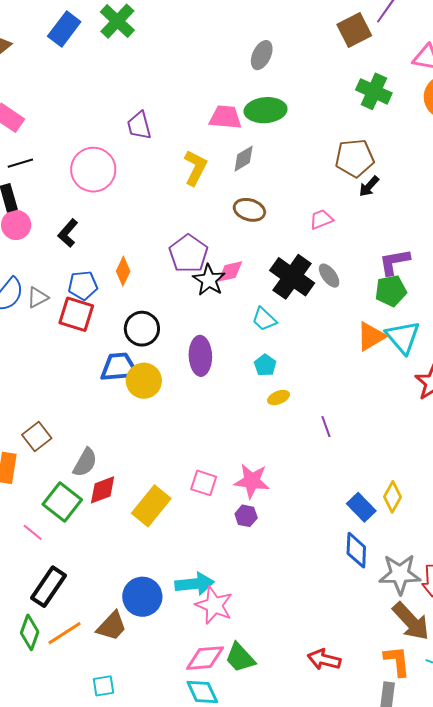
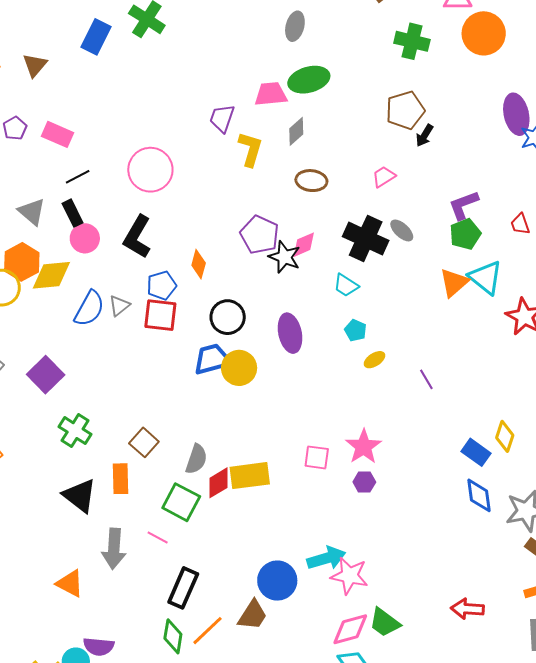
purple trapezoid: (139, 126) -> (222, 118), moved, turned 44
black L-shape: (68, 233) -> (137, 237), size x1.5
pink star: (252, 481) -> (364, 447), turned -30
yellow rectangle: (151, 506) -> (250, 476), moved, turned 54

